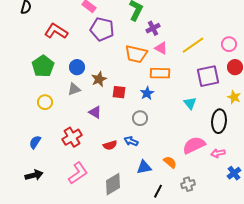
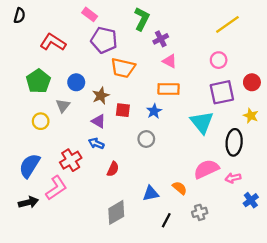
pink circle: (229, 44) -> (219, 60), moved
yellow line: (193, 45) -> (227, 24), moved
orange trapezoid: (136, 54) -> (123, 68), moved
gray triangle: (74, 89) -> (63, 106), moved, turned -32
cyan triangle: (190, 103) -> (202, 122), size x1.6
purple triangle: (95, 112) -> (98, 121), moved
blue arrow: (131, 141) -> (96, 143), moved
blue semicircle: (35, 142) -> (30, 166), size x1.6
red semicircle: (110, 145) -> (113, 169), turned -48
pink L-shape: (78, 173) -> (56, 188), moved

